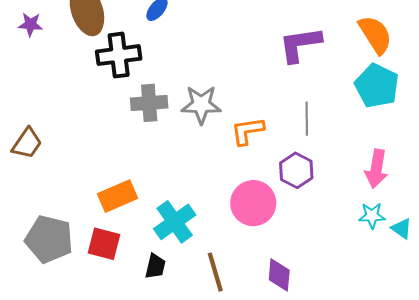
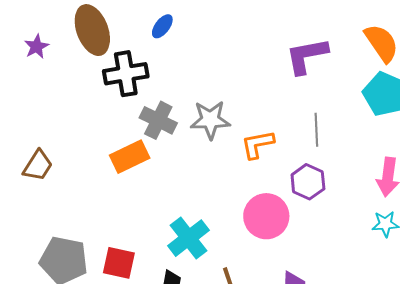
purple star: (30, 24) -> (37, 47), turned -30
gray cross: (149, 103) -> (158, 120), turned 33
orange rectangle: (117, 196) -> (130, 157), moved

